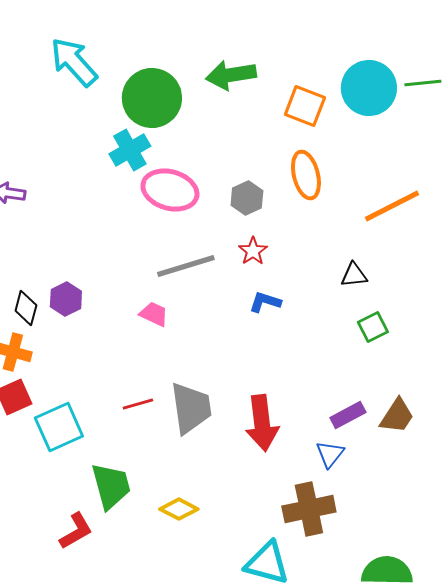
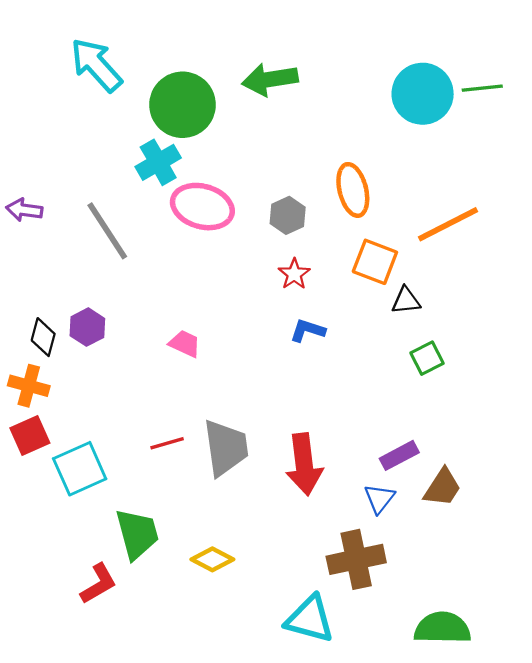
orange square: (305, 106) -> (375, 262), moved
gray line: (186, 266) -> (107, 231), moved, turned 74
brown trapezoid: (397, 416) -> (442, 487), moved

